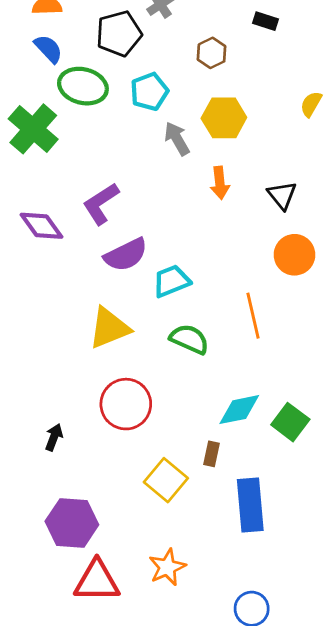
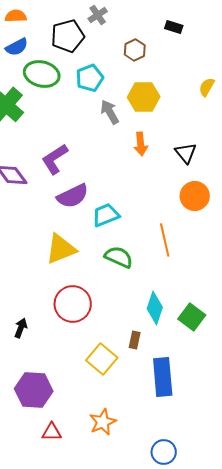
blue semicircle: (48, 49) -> (17, 47), turned 105
cyan diamond: (239, 410) -> (155, 308), turned -60
red triangle: (97, 581) -> (52, 432), size x0.6

